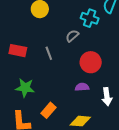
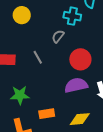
purple semicircle: (82, 87) -> (76, 85), size x1.6
orange rectangle: (49, 110) -> (47, 114), turned 49

